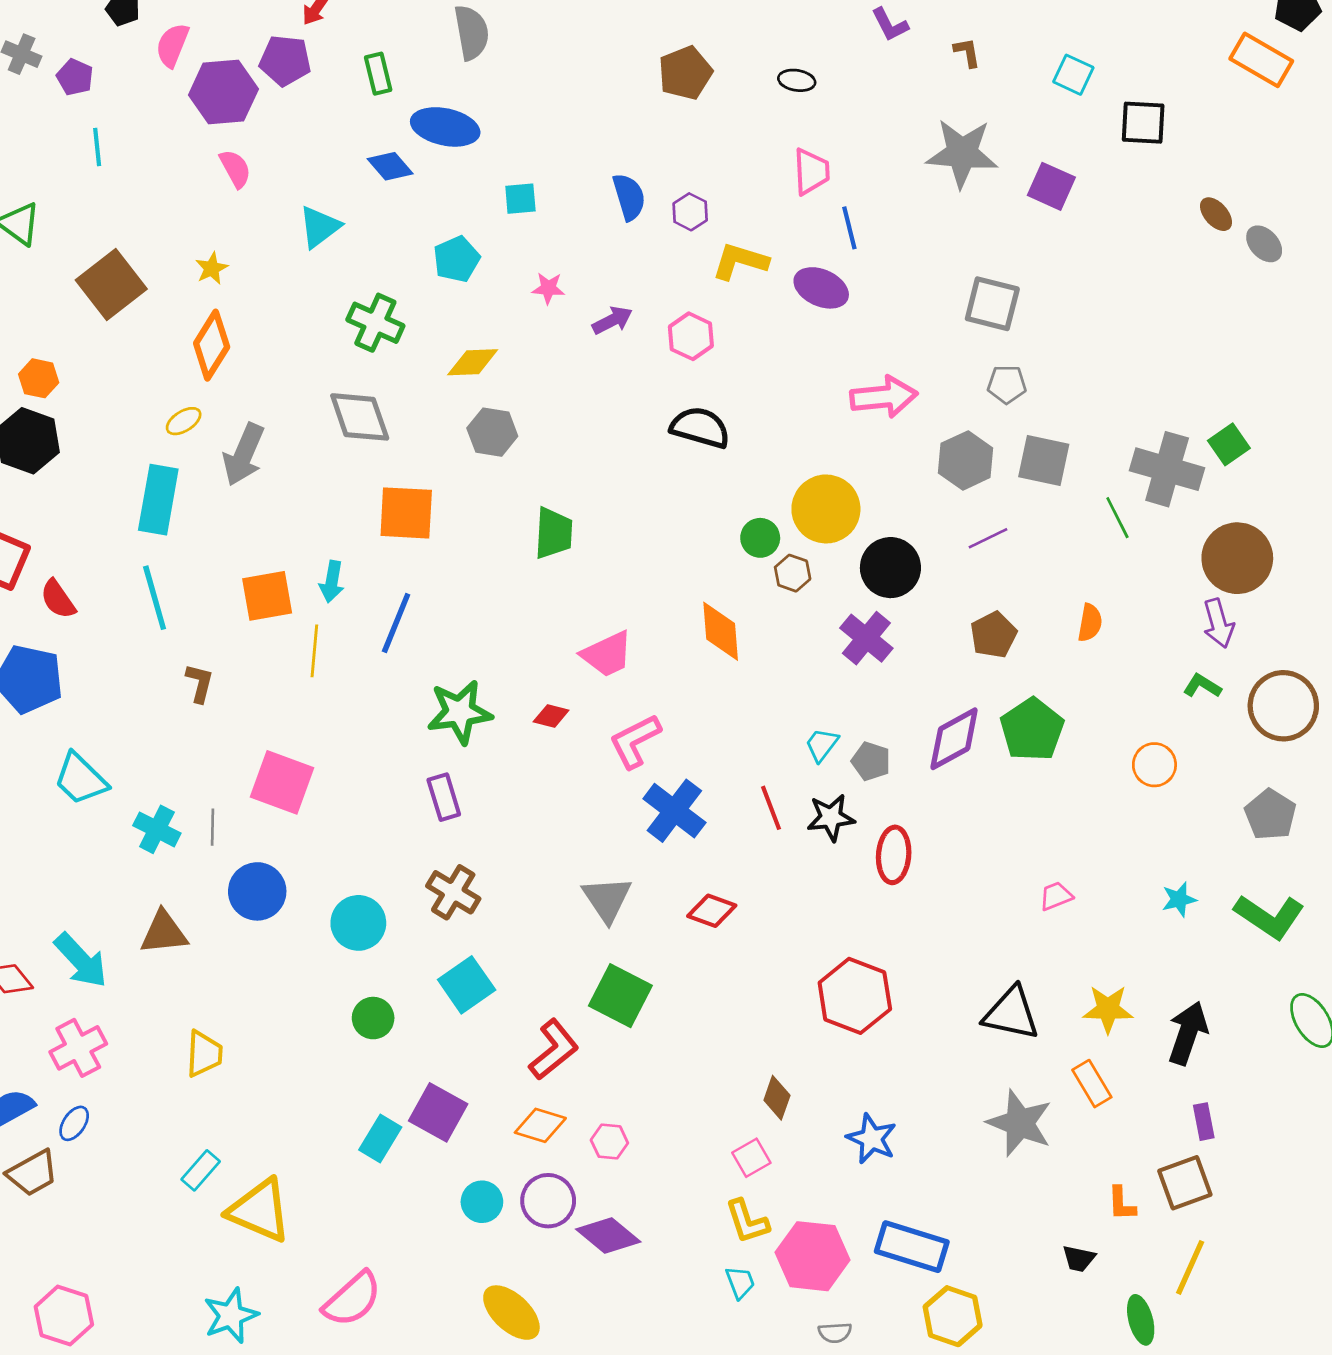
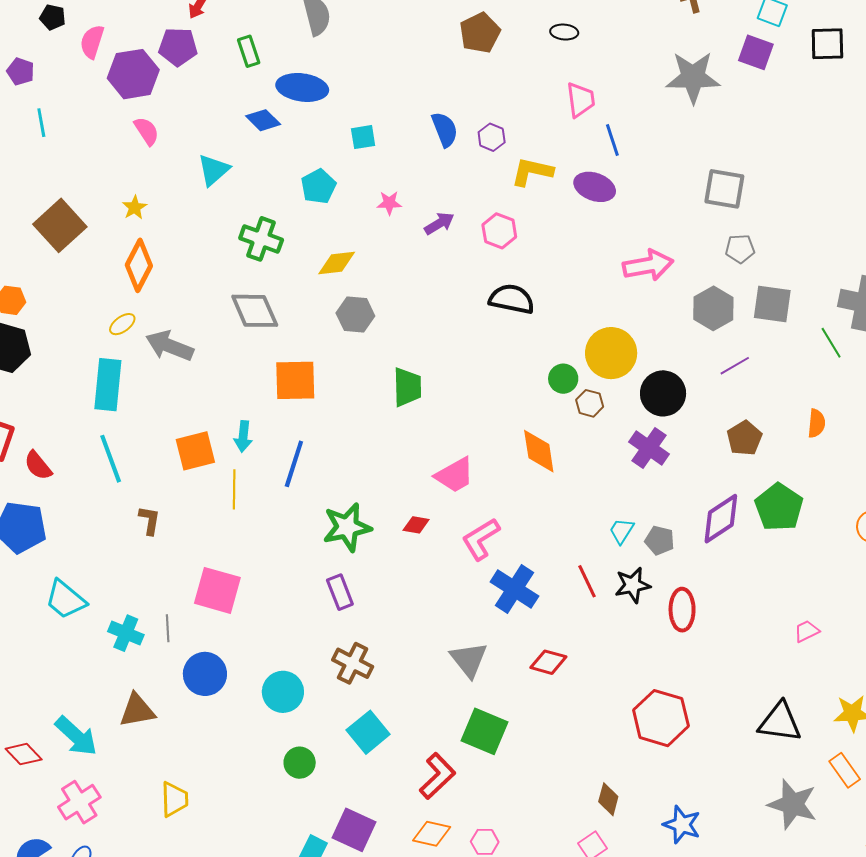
purple square: (1051, 186) -> (756, 52), moved
gray arrow: (244, 455) -> (170, 346), turned 93

